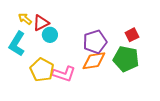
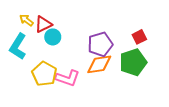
green pentagon: (126, 59) -> (133, 62), turned -30

